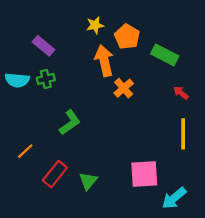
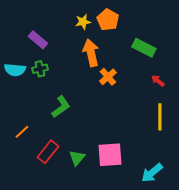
orange pentagon: (127, 37) -> (108, 20), moved
pink square: (144, 174) -> (110, 155), moved

